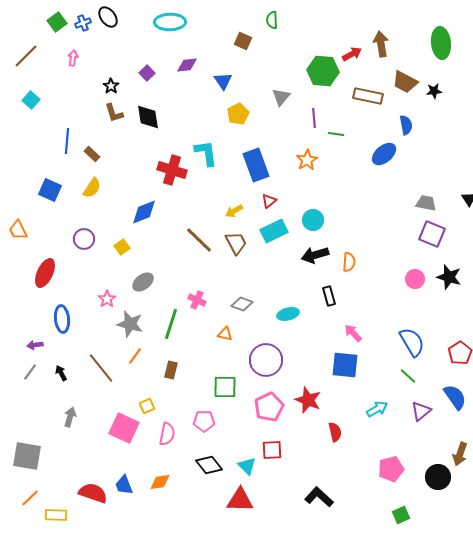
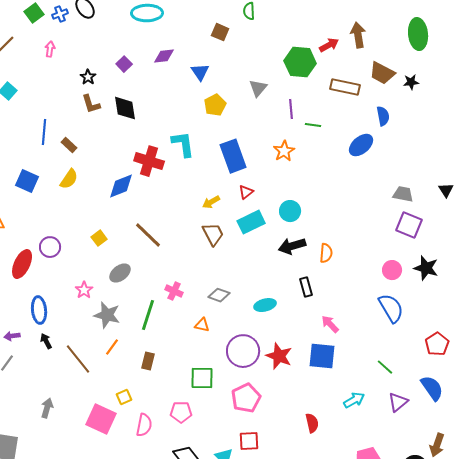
blue diamond: (144, 212) -> (121, 186), moved
purple circle: (84, 239) -> (50, 247), moved
brown line: (199, 240) -> (148, 235), moved
blue semicircle: (412, 342) -> (391, 308), moved
black arrow: (61, 373) -> (46, 341), moved
red star: (308, 400) -> (279, 356), moved

